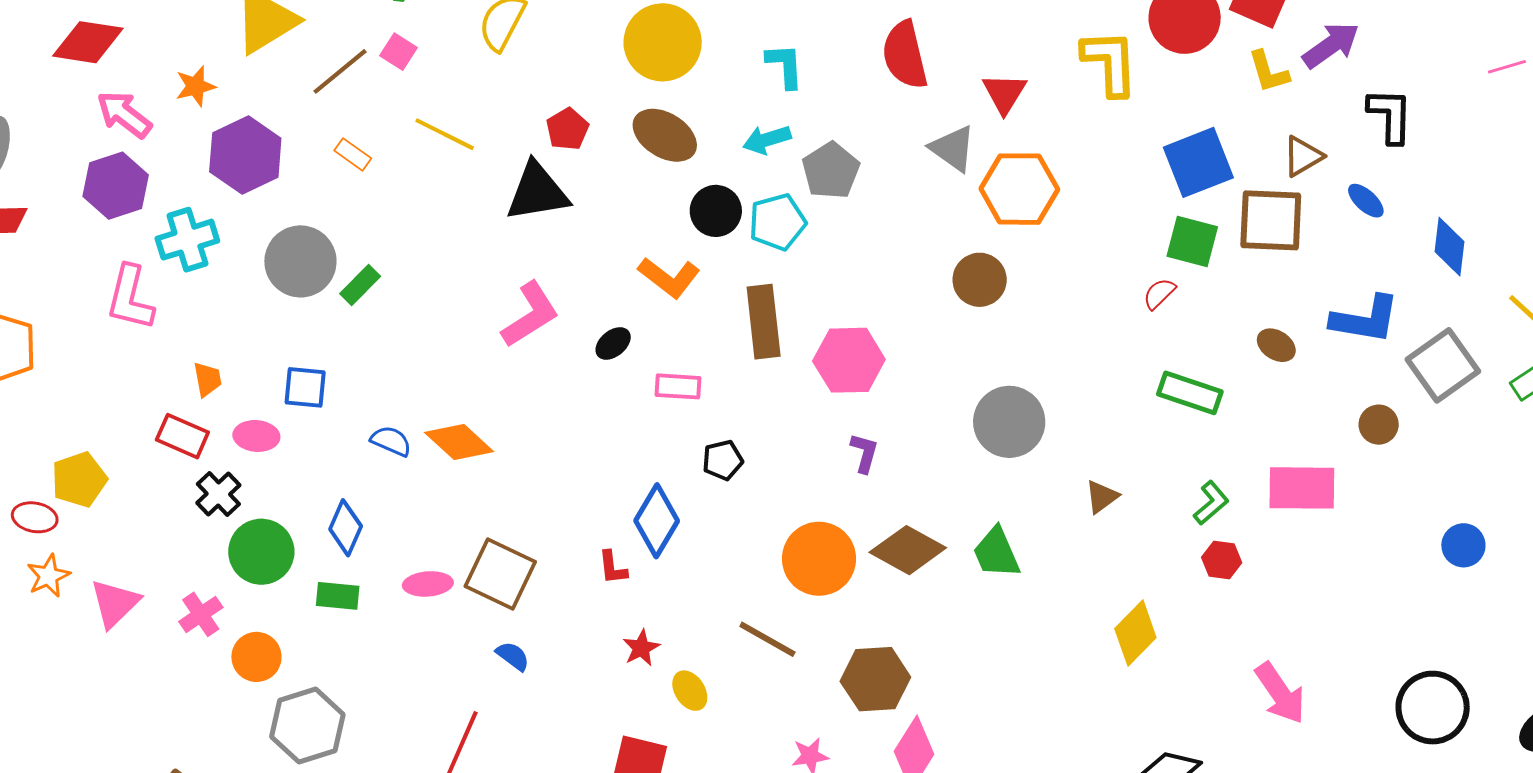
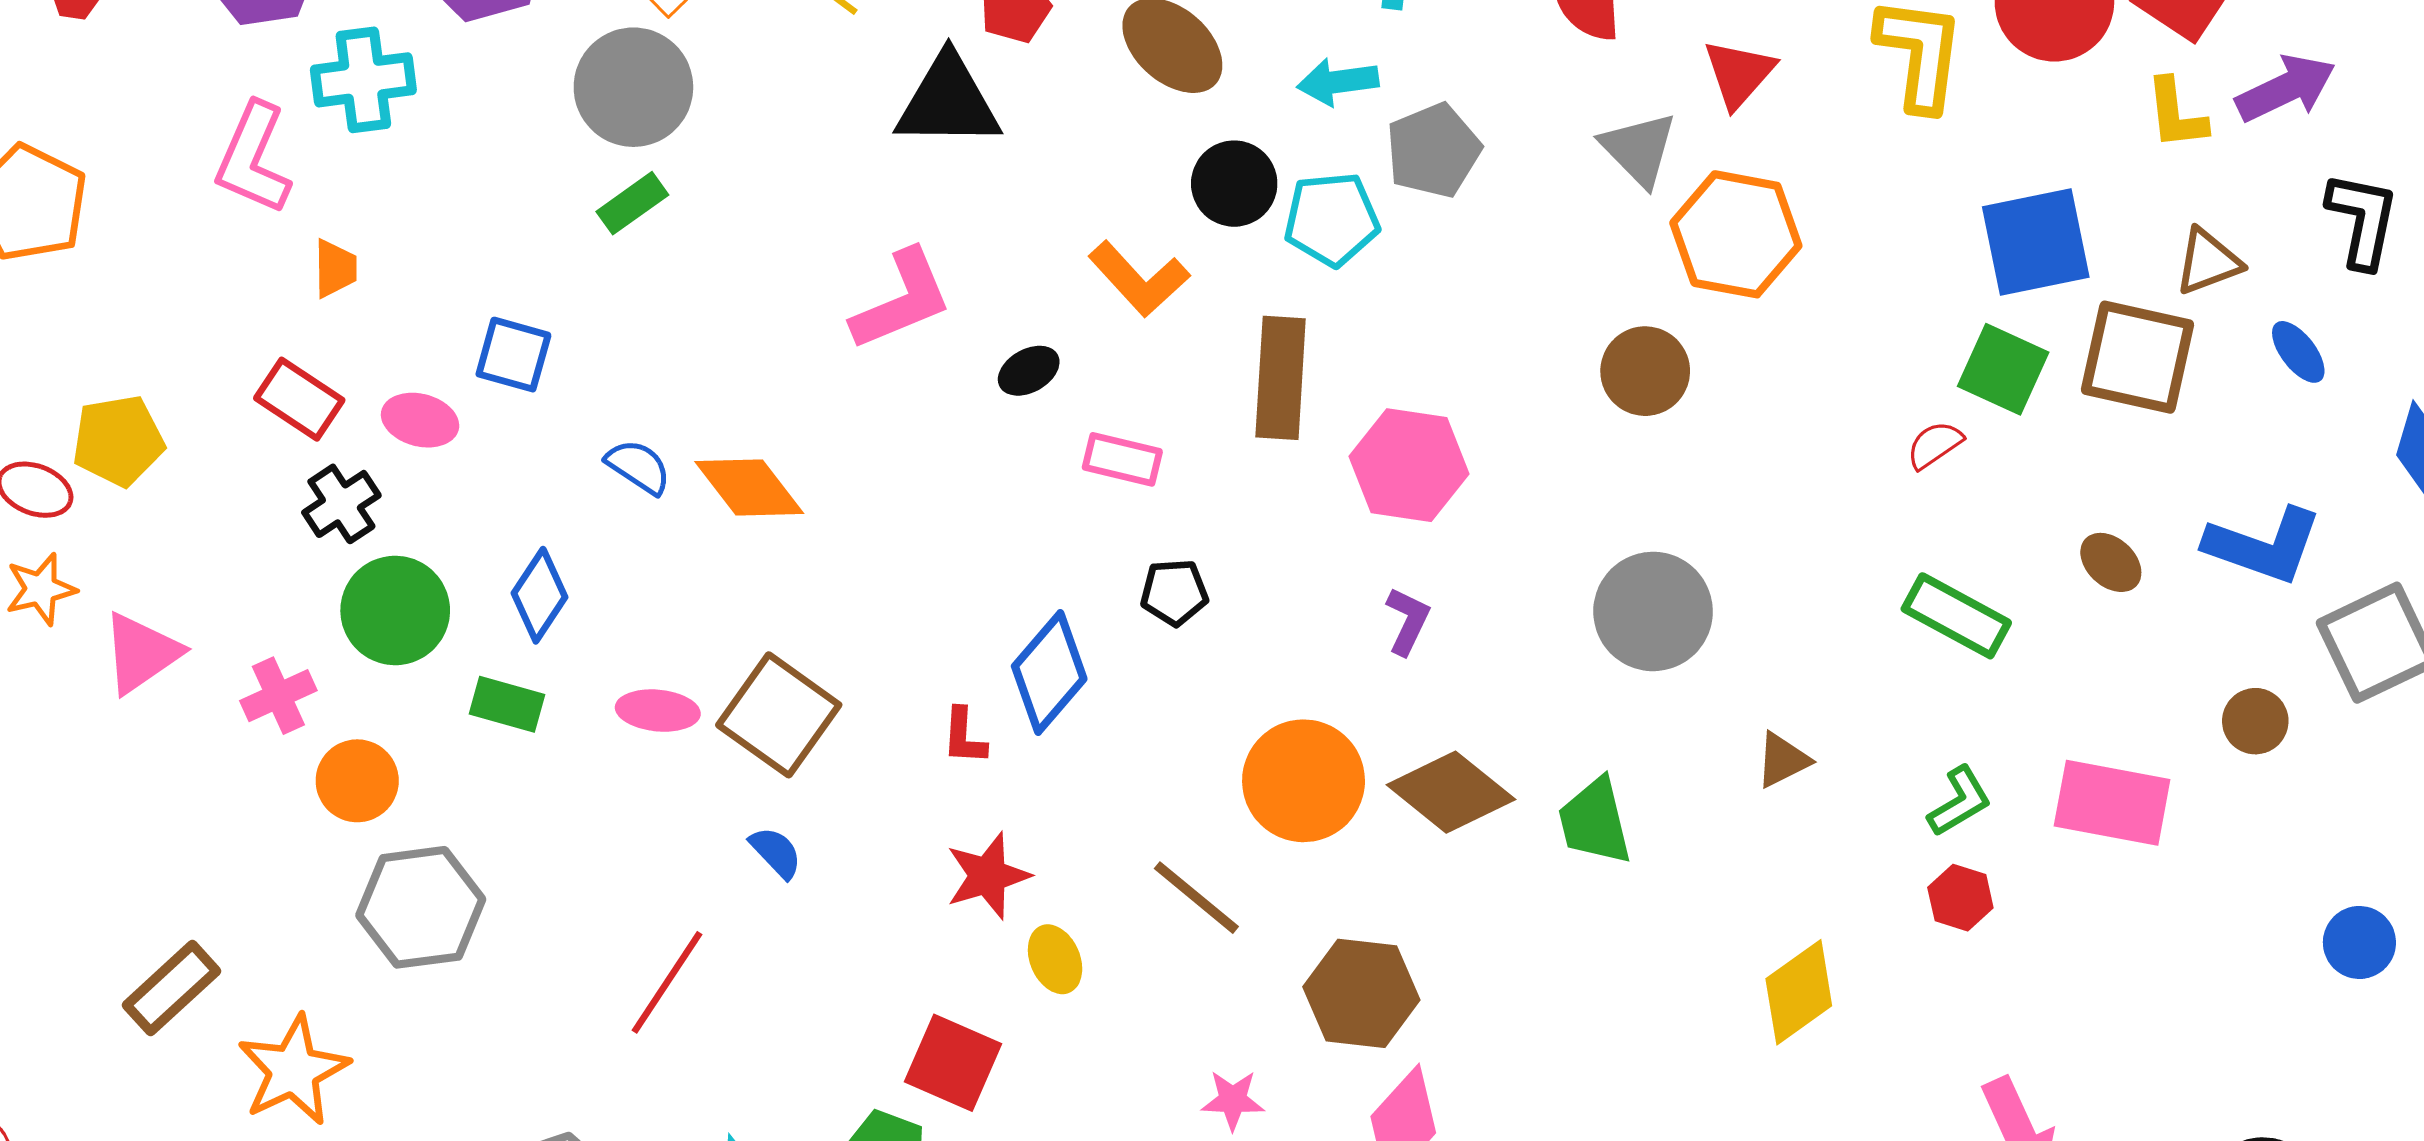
gray circle: (300, 261) -> (633, 87), moved
orange trapezoid: (207, 379) -> (335, 269), moved
red star: (641, 648) -> (988, 876), size x1.4

